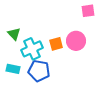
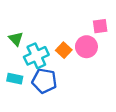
pink square: (88, 11) -> (100, 26), moved
orange square: (56, 44) -> (64, 50), turned -32

